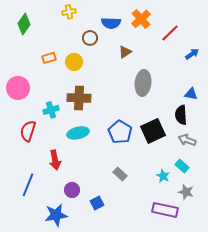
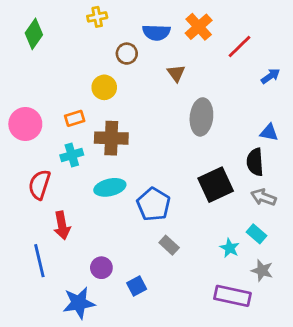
brown triangle: (125, 52) -> (176, 73), turned -32
orange rectangle: (49, 58) -> (75, 118), moved
blue pentagon: (120, 132) -> (154, 204), moved
red arrow: (55, 160) -> (62, 225), moved
blue line: (28, 185) -> (39, 261), turned -35

